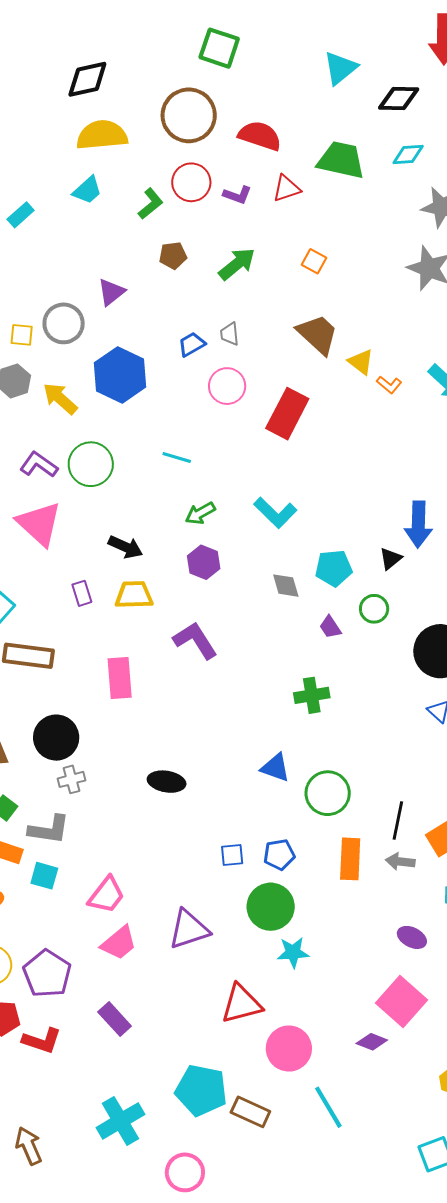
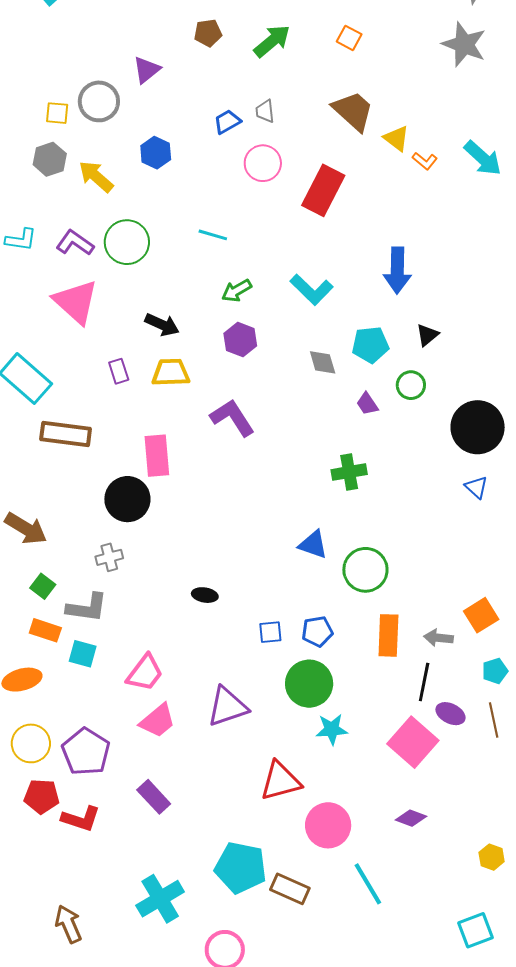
blue hexagon: (120, 375) -> (156, 153), size x0.6
blue arrow: (418, 524) -> (397, 270), moved
black circle: (56, 738) -> (127, 499), moved
black ellipse: (167, 782) -> (205, 595), moved, size x0.7
black line: (398, 821) -> (424, 682), moved
pink square: (401, 1002) -> (413, 742), moved

